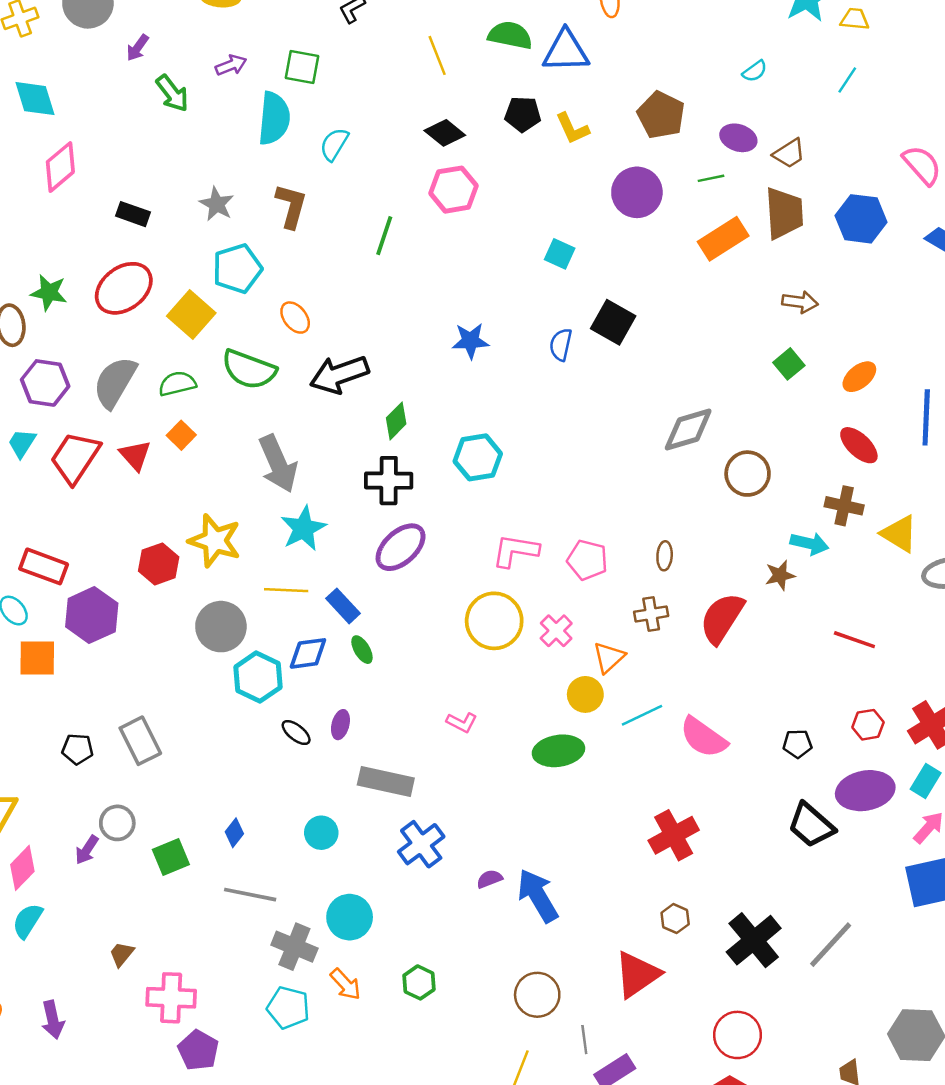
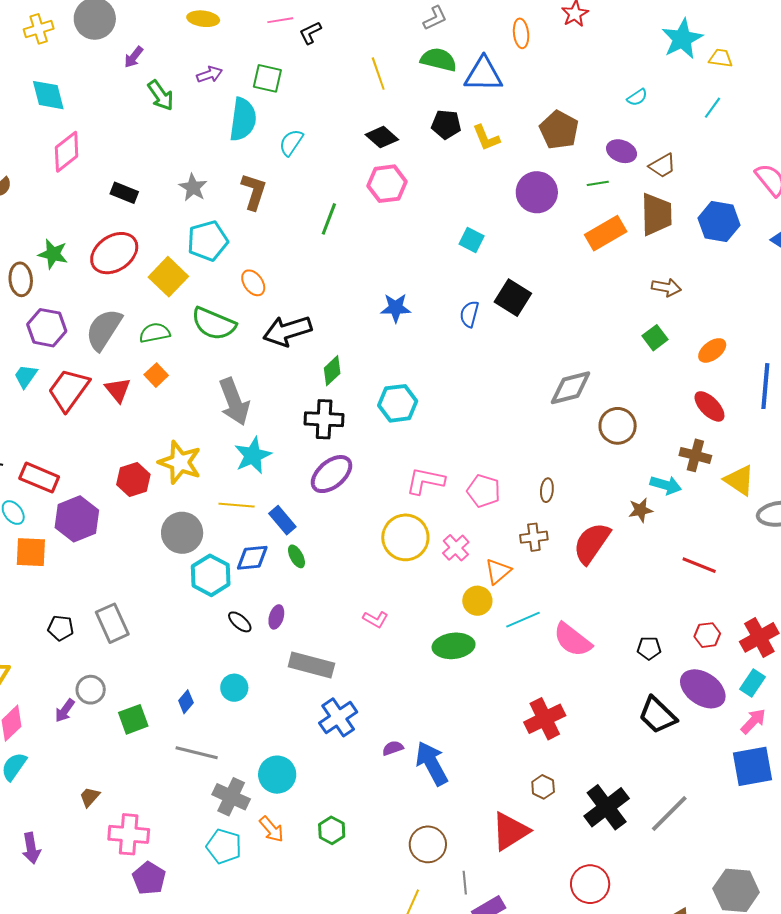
purple ellipse: (865, 791) -> (703, 689), turned 42
cyan circle: (321, 833) -> (234, 688), moved

